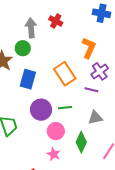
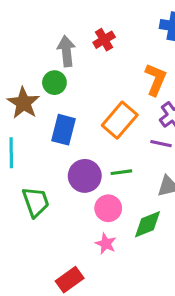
red cross: (56, 21) -> (104, 40), turned 32
orange rectangle: (65, 74) -> (120, 120), turned 75
green diamond: (81, 142) -> (148, 224), turned 45

